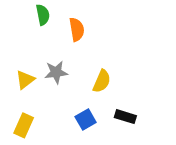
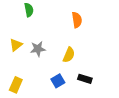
orange semicircle: (77, 30) -> (77, 20), moved
yellow triangle: (25, 80) -> (16, 45), moved

